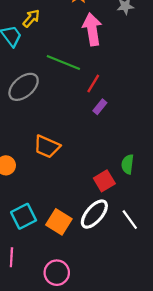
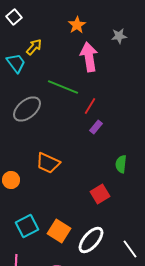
green semicircle: (128, 164) -> (121, 164), moved
white ellipse: (94, 214) -> (91, 240), moved
white line: (130, 220) -> (130, 249), moved

